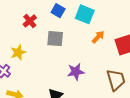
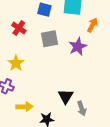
purple star: (76, 72) -> (78, 47), moved

